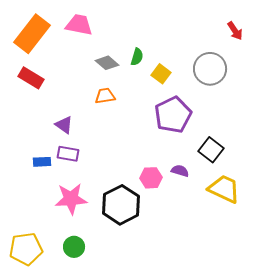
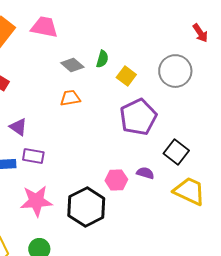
purple triangle: (64, 125) -> (18, 127), moved

